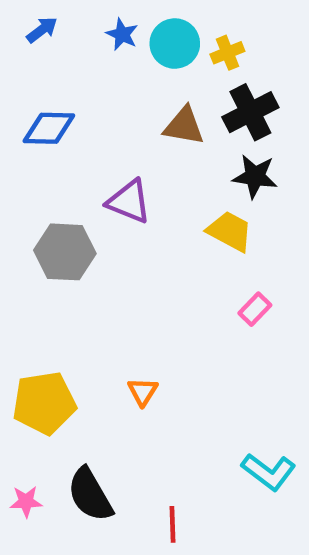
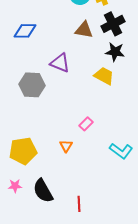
pink rectangle: (255, 309) -> (86, 124), moved
cyan L-shape: (269, 472) -> (121, 151), moved
pink star: (26, 502) -> (15, 186), moved

